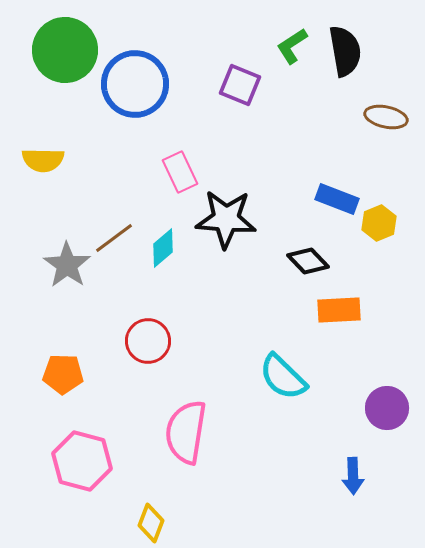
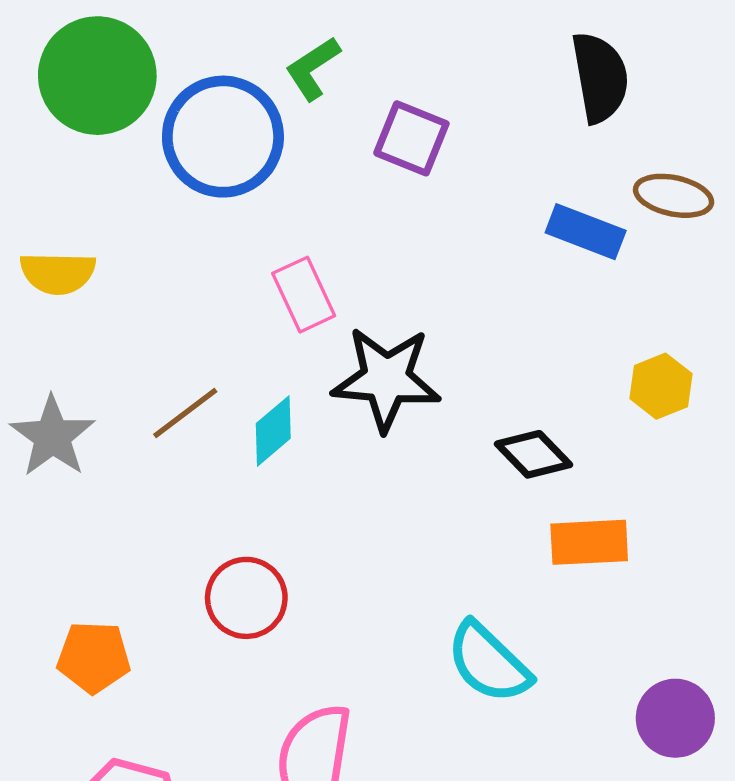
green L-shape: (292, 46) -> (313, 68), moved
blue rectangle: (337, 199) -> (586, 232), moved
gray star: (67, 265) -> (52, 436), moved

